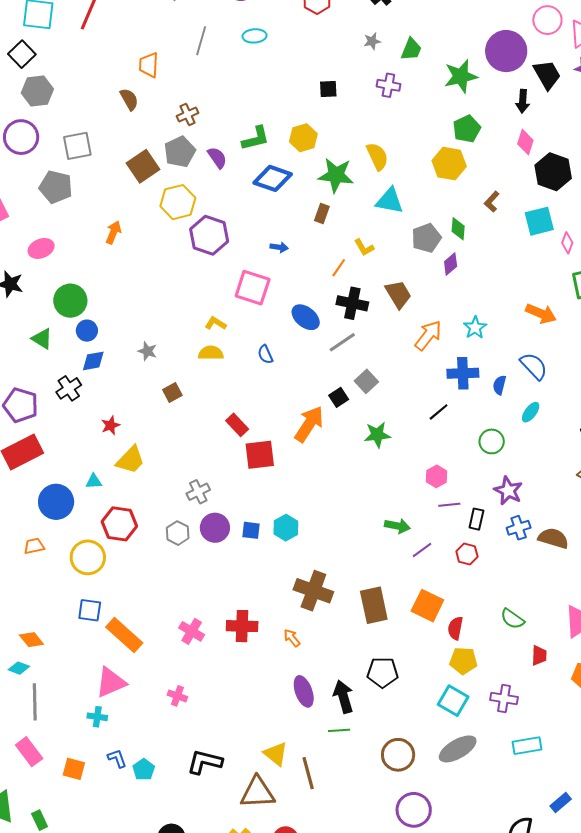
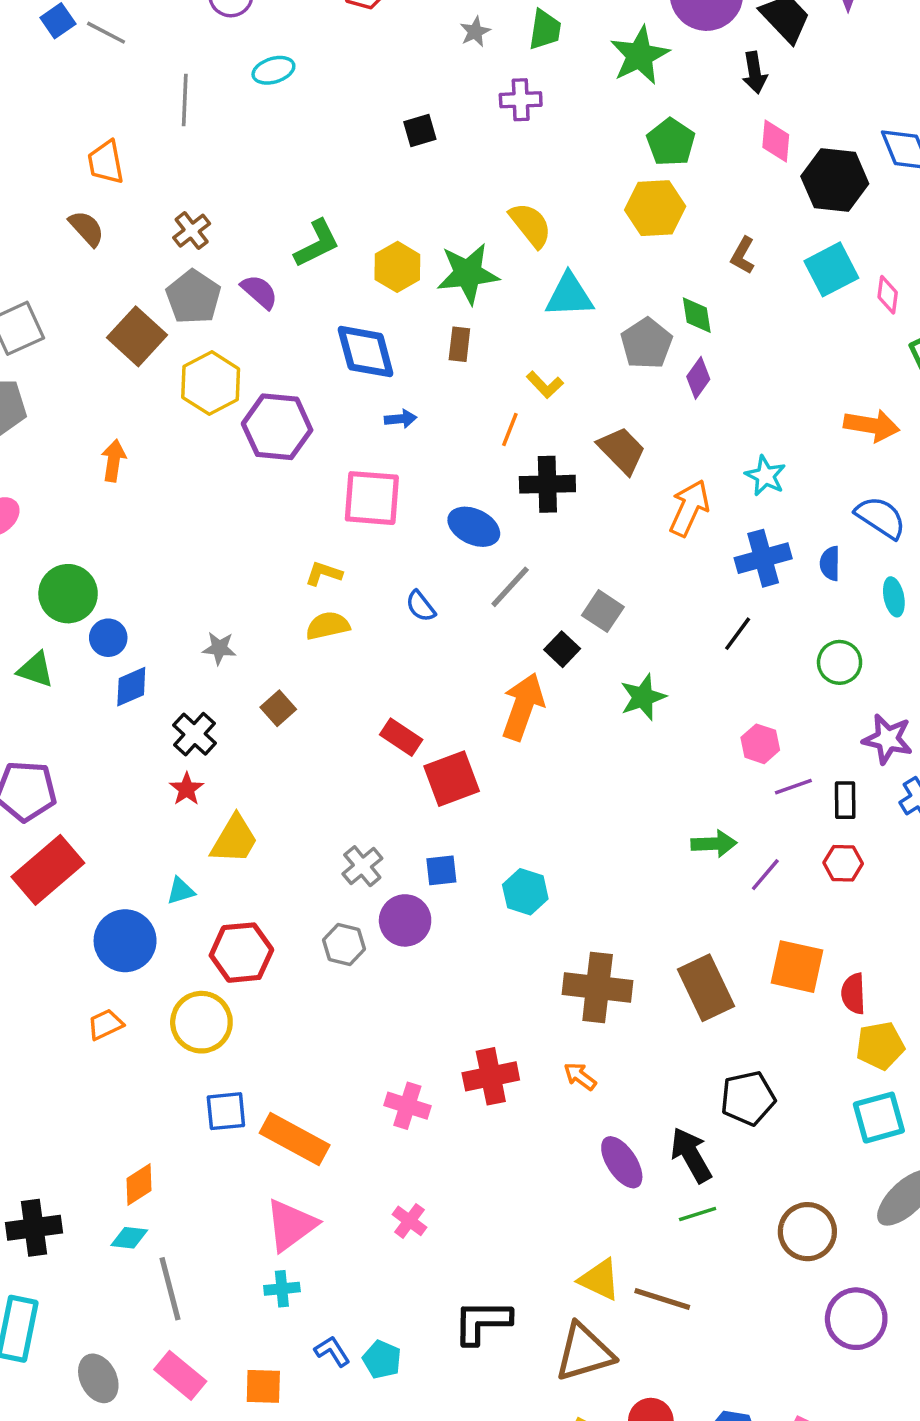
yellow hexagon: (303, 138) -> (397, 267), moved
blue diamond: (273, 178) -> (366, 352), moved, turned 69
gray line: (342, 342) -> (510, 587), moved
black cross: (69, 388) -> (195, 734), moved
cyan ellipse: (531, 412) -> (894, 597), turned -35
blue square: (251, 530) -> (441, 870), moved
orange diamond: (31, 640) -> (139, 1185), turned -70
pink cross: (177, 696) -> (409, 1221), turned 30
cyan square: (453, 701) -> (879, 1118), turned -32
brown line: (308, 773) -> (662, 1299), turned -44

